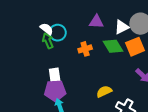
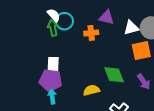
green diamond: (113, 46) -> (114, 75), moved
orange cross: (85, 49) -> (91, 33), moved
yellow semicircle: (104, 91) -> (91, 90), moved

